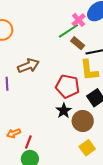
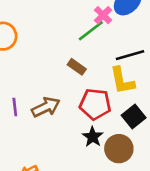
brown rectangle: (78, 43) -> (77, 67), moved
brown arrow: (28, 66) -> (46, 107), moved

